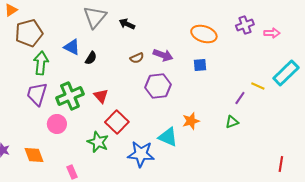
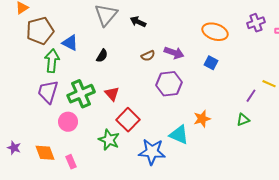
blue triangle: (72, 47) -> (70, 43), moved
blue square: (200, 65) -> (211, 63), turned 32
pink rectangle: (72, 172) -> (71, 162), moved

